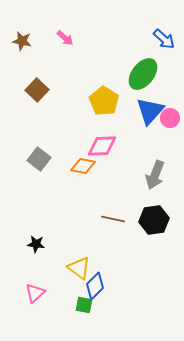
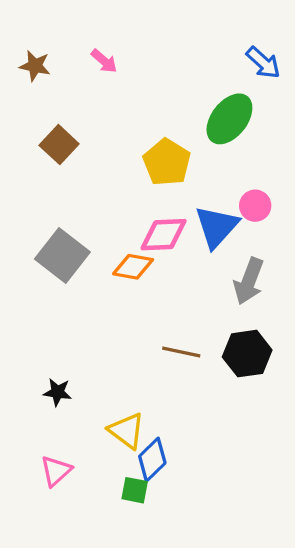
blue triangle: (150, 111) -> (217, 227), moved
pink circle: (170, 118) -> (255, 206), moved
gray square: (39, 159) -> (62, 256), size x1.4

